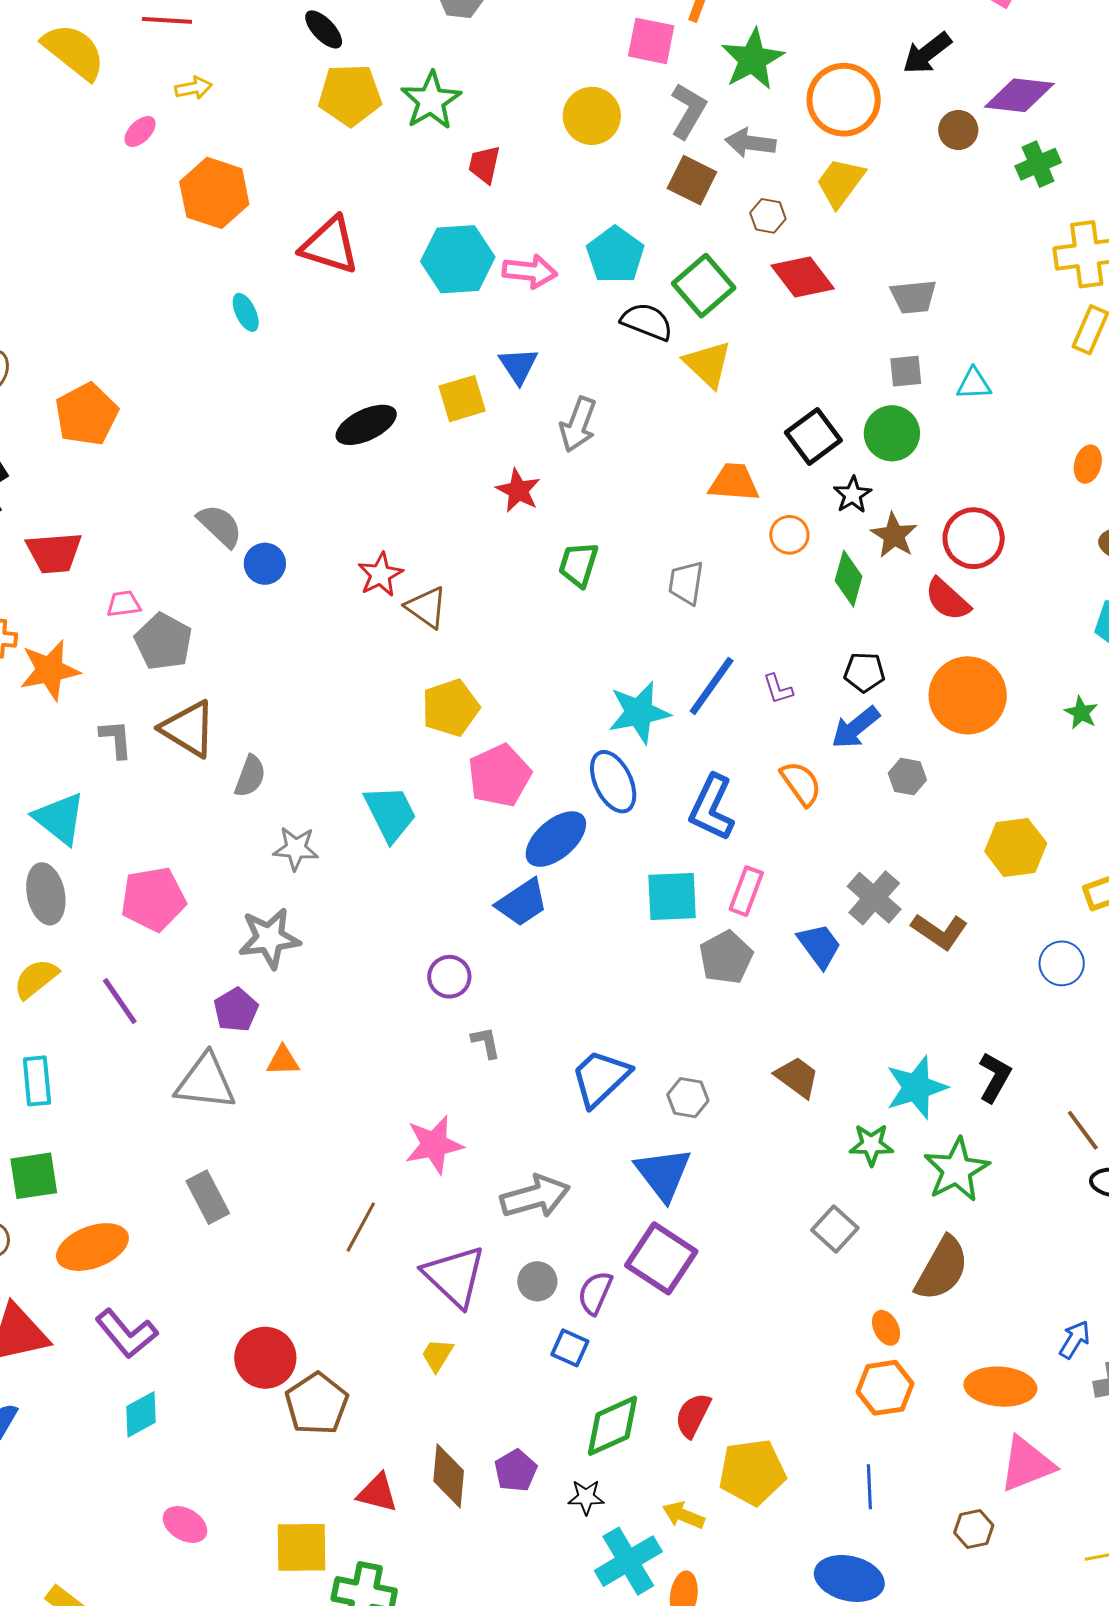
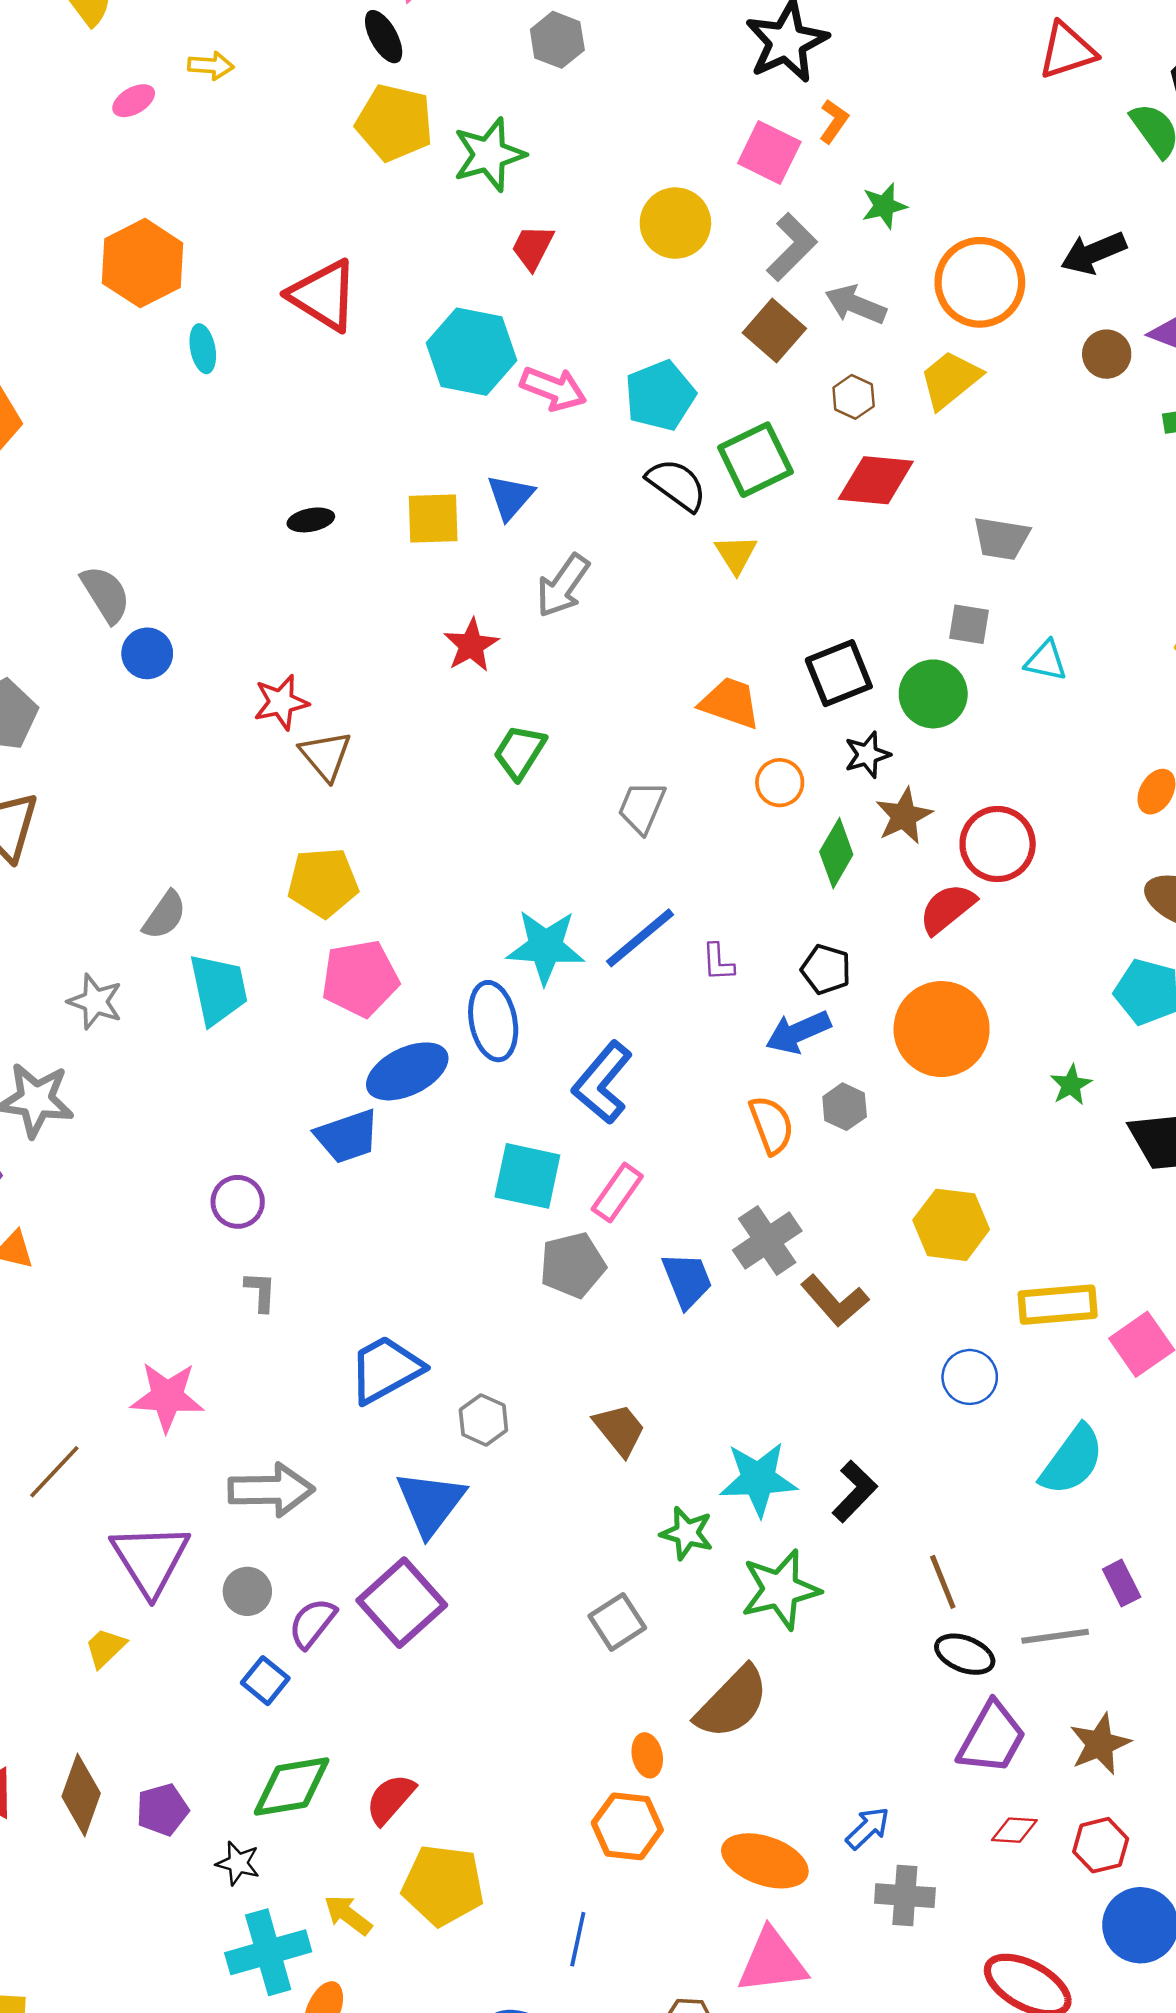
green star: (753, 59) -> (884, 206), size x0.6
orange hexagon: (214, 193) -> (143, 263), moved
red diamond: (803, 277) -> (876, 480), turned -62
yellow triangle: (708, 364) -> (736, 554), size x0.7
black ellipse: (366, 425) -> (311, 520), size x0.6
red semicircle: (947, 599) -> (947, 909), turned 84
gray semicircle: (250, 776) -> (165, 915), moved
orange semicircle: (801, 783) -> (771, 1125), moved

